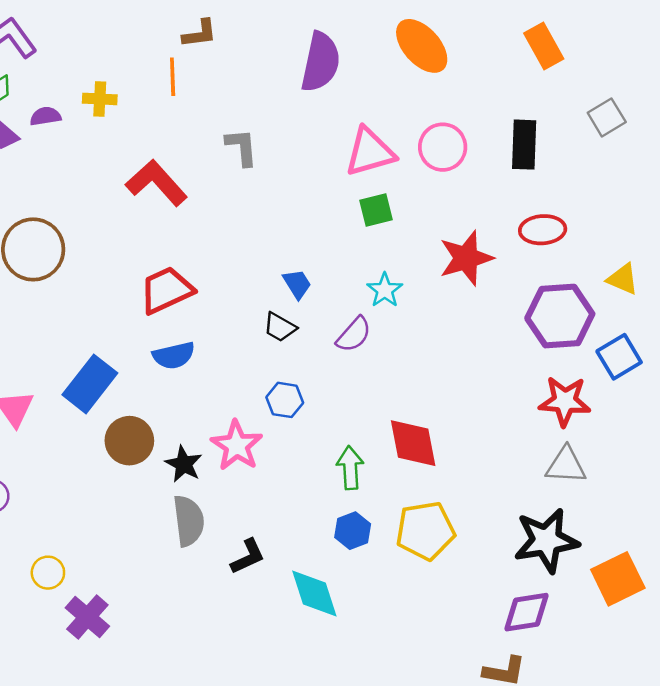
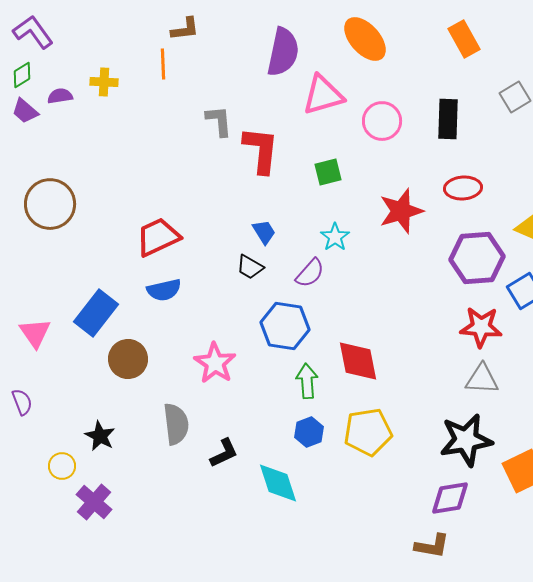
pink triangle: (370, 152) -> (323, 95), moved
red L-shape: (156, 183) -> (261, 150), moved, turned 48
blue hexagon: (285, 400) -> (285, 326), moved, size x1.6
black star: (184, 464) -> (100, 436), moved

